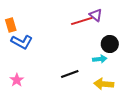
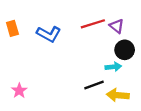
purple triangle: (96, 15) -> (117, 26), moved
blue L-shape: (22, 42) -> (49, 34), moved
black line: (70, 74) -> (94, 85), moved

